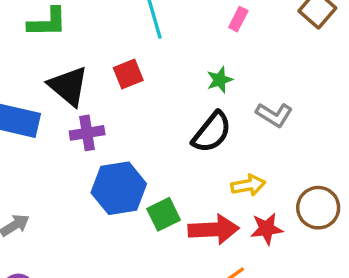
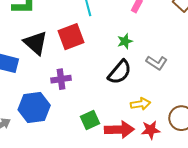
red square: (128, 74) -> (71, 37), size x1.5
purple cross: (87, 133) -> (61, 79), moved
blue hexagon: (119, 188) -> (34, 108), moved

